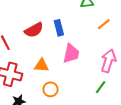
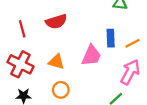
orange line: (104, 24) -> (133, 43), moved
blue rectangle: (59, 28) -> (111, 38), moved

